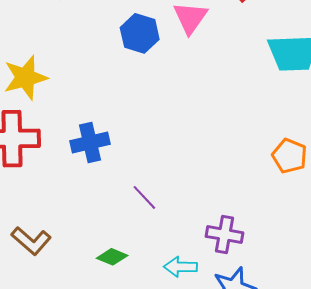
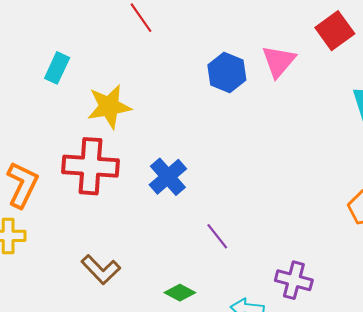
blue cross: (90, 142) -> (168, 177), turned -33

